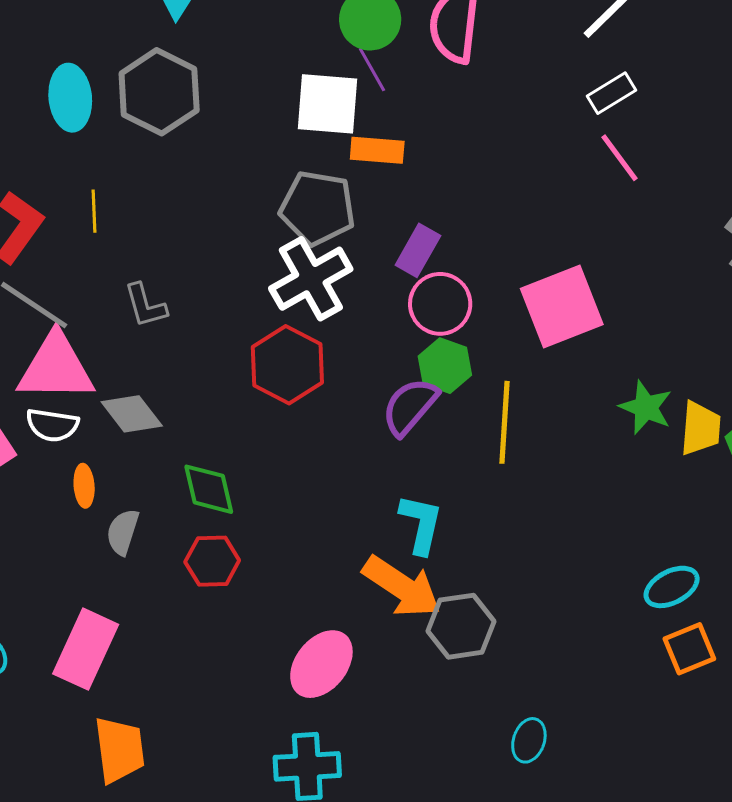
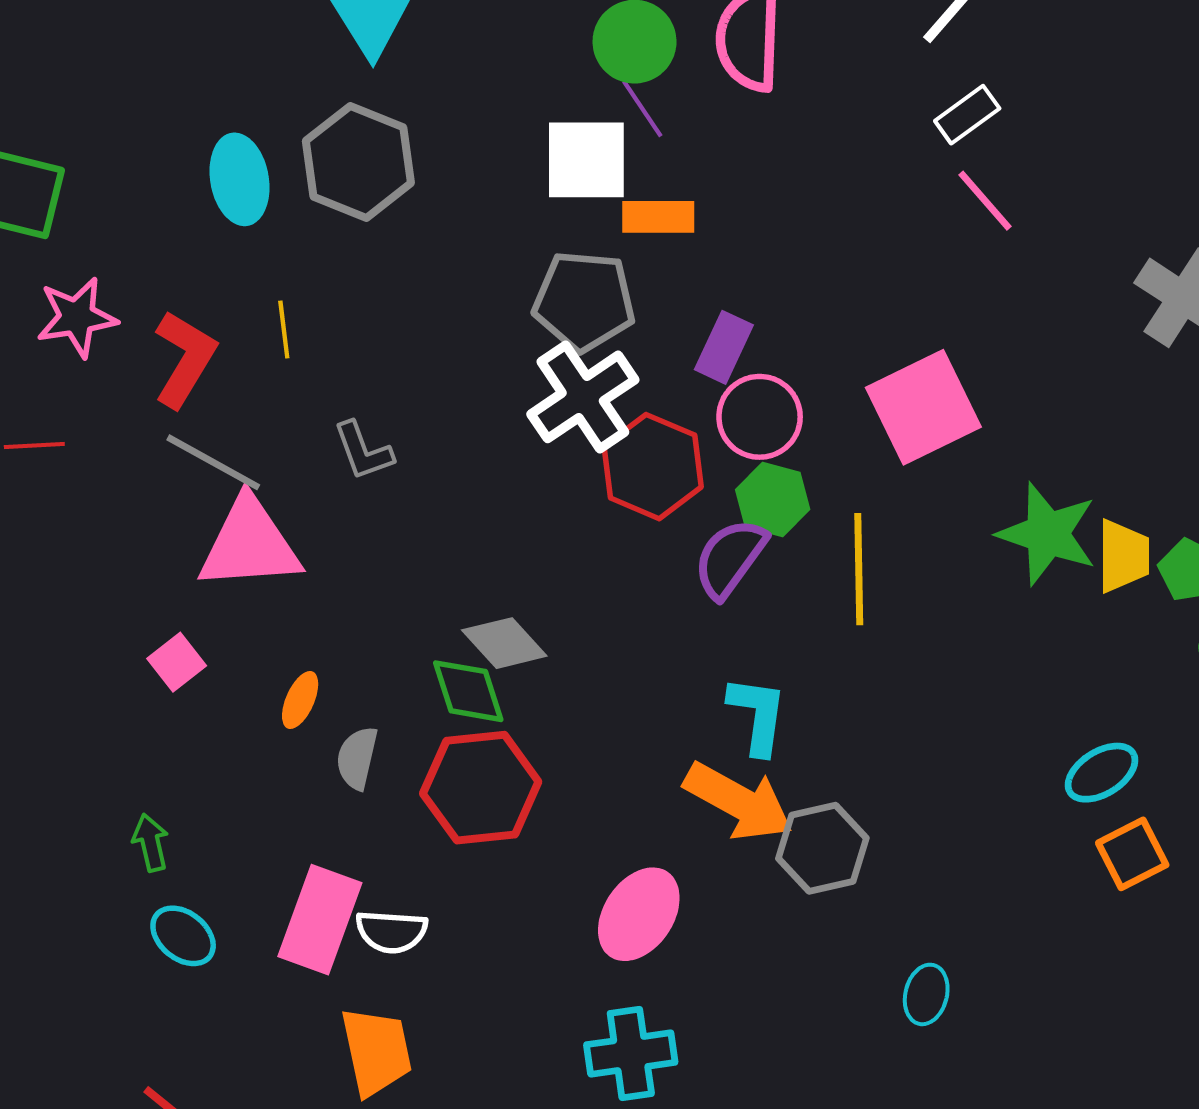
red hexagon: (287, 365) -> (653, 467), moved
green star: (646, 407) -> (1047, 534), size x1.4
gray diamond: (132, 414) -> (504, 643), moved
white semicircle: (52, 425) -> (391, 932), moved
orange ellipse: (84, 486) -> (300, 700), turned 33
red hexagon: (212, 561) -> (481, 788), size x1.6

